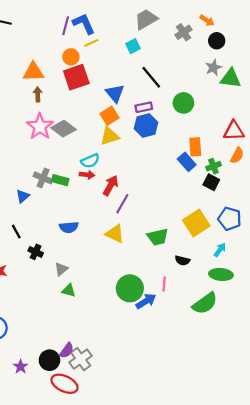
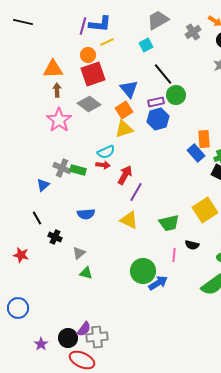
blue L-shape: (84, 24) -> (100, 24), turned 120
green circle: (183, 103) -> (176, 95), moved
gray diamond: (63, 129) -> (89, 104), moved
pink line: (164, 284) -> (174, 255), moved
gray cross: (81, 359) -> (97, 337), turned 30

